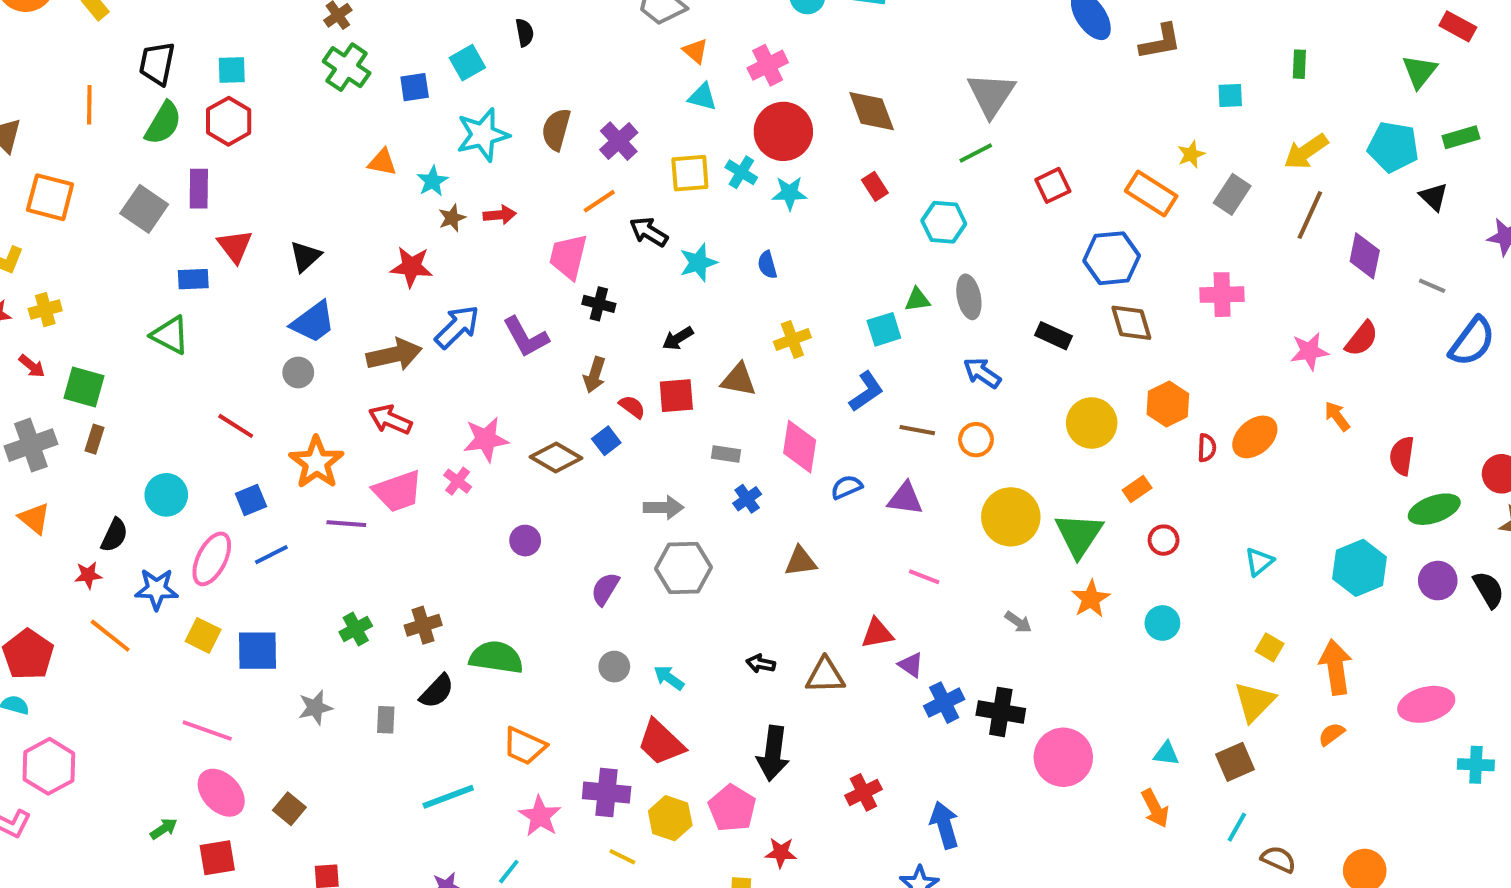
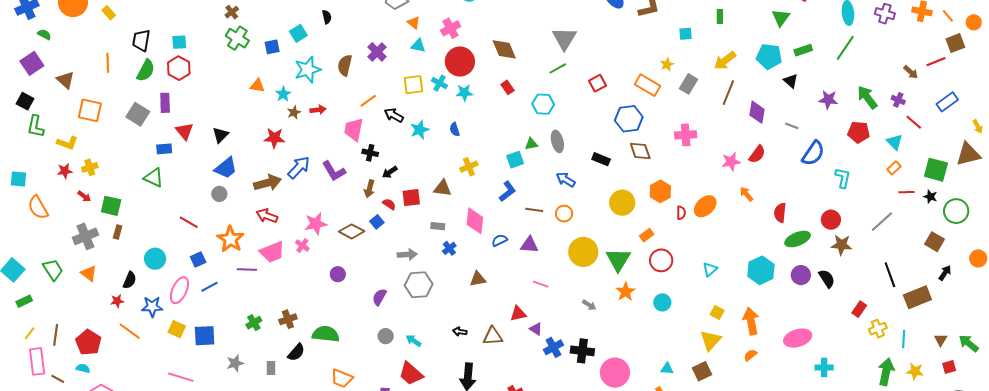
purple cross: (619, 141) -> (377, 52), moved
black arrow: (678, 338) -> (390, 172), moved
red circle: (1164, 540) -> (661, 260), size x1.5

